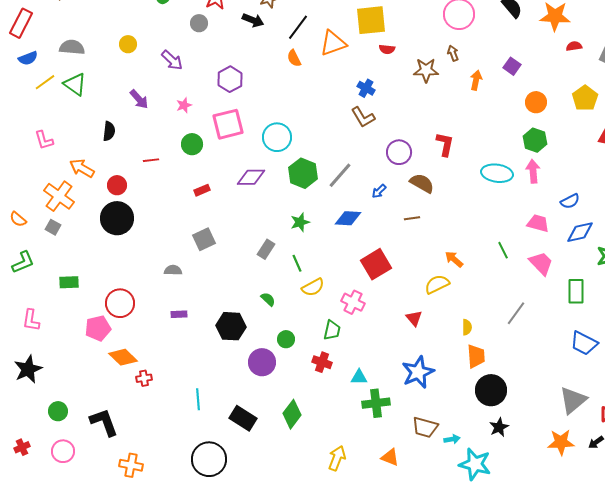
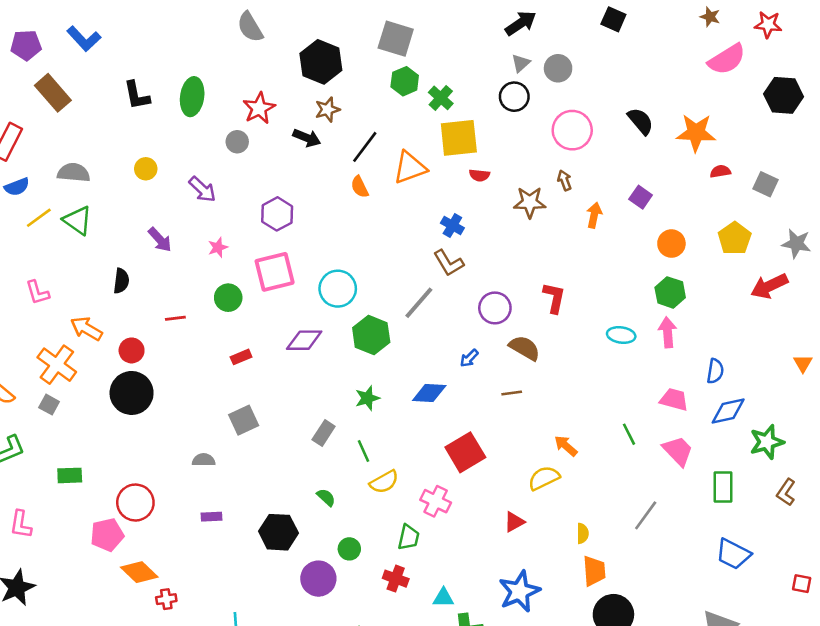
cyan ellipse: (497, 173) -> (621, 335), size x0.7
gray line: (340, 175) -> (419, 303), moved
blue semicircle: (570, 201) -> (715, 371), turned -54
red triangle: (414, 318) -> (514, 522), turned 42

